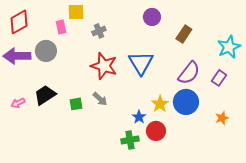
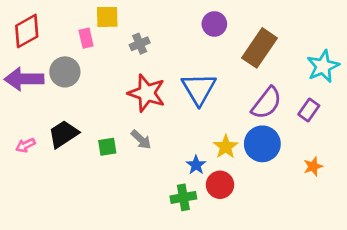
brown rectangle: (184, 34) -> (260, 48), size x1.5

